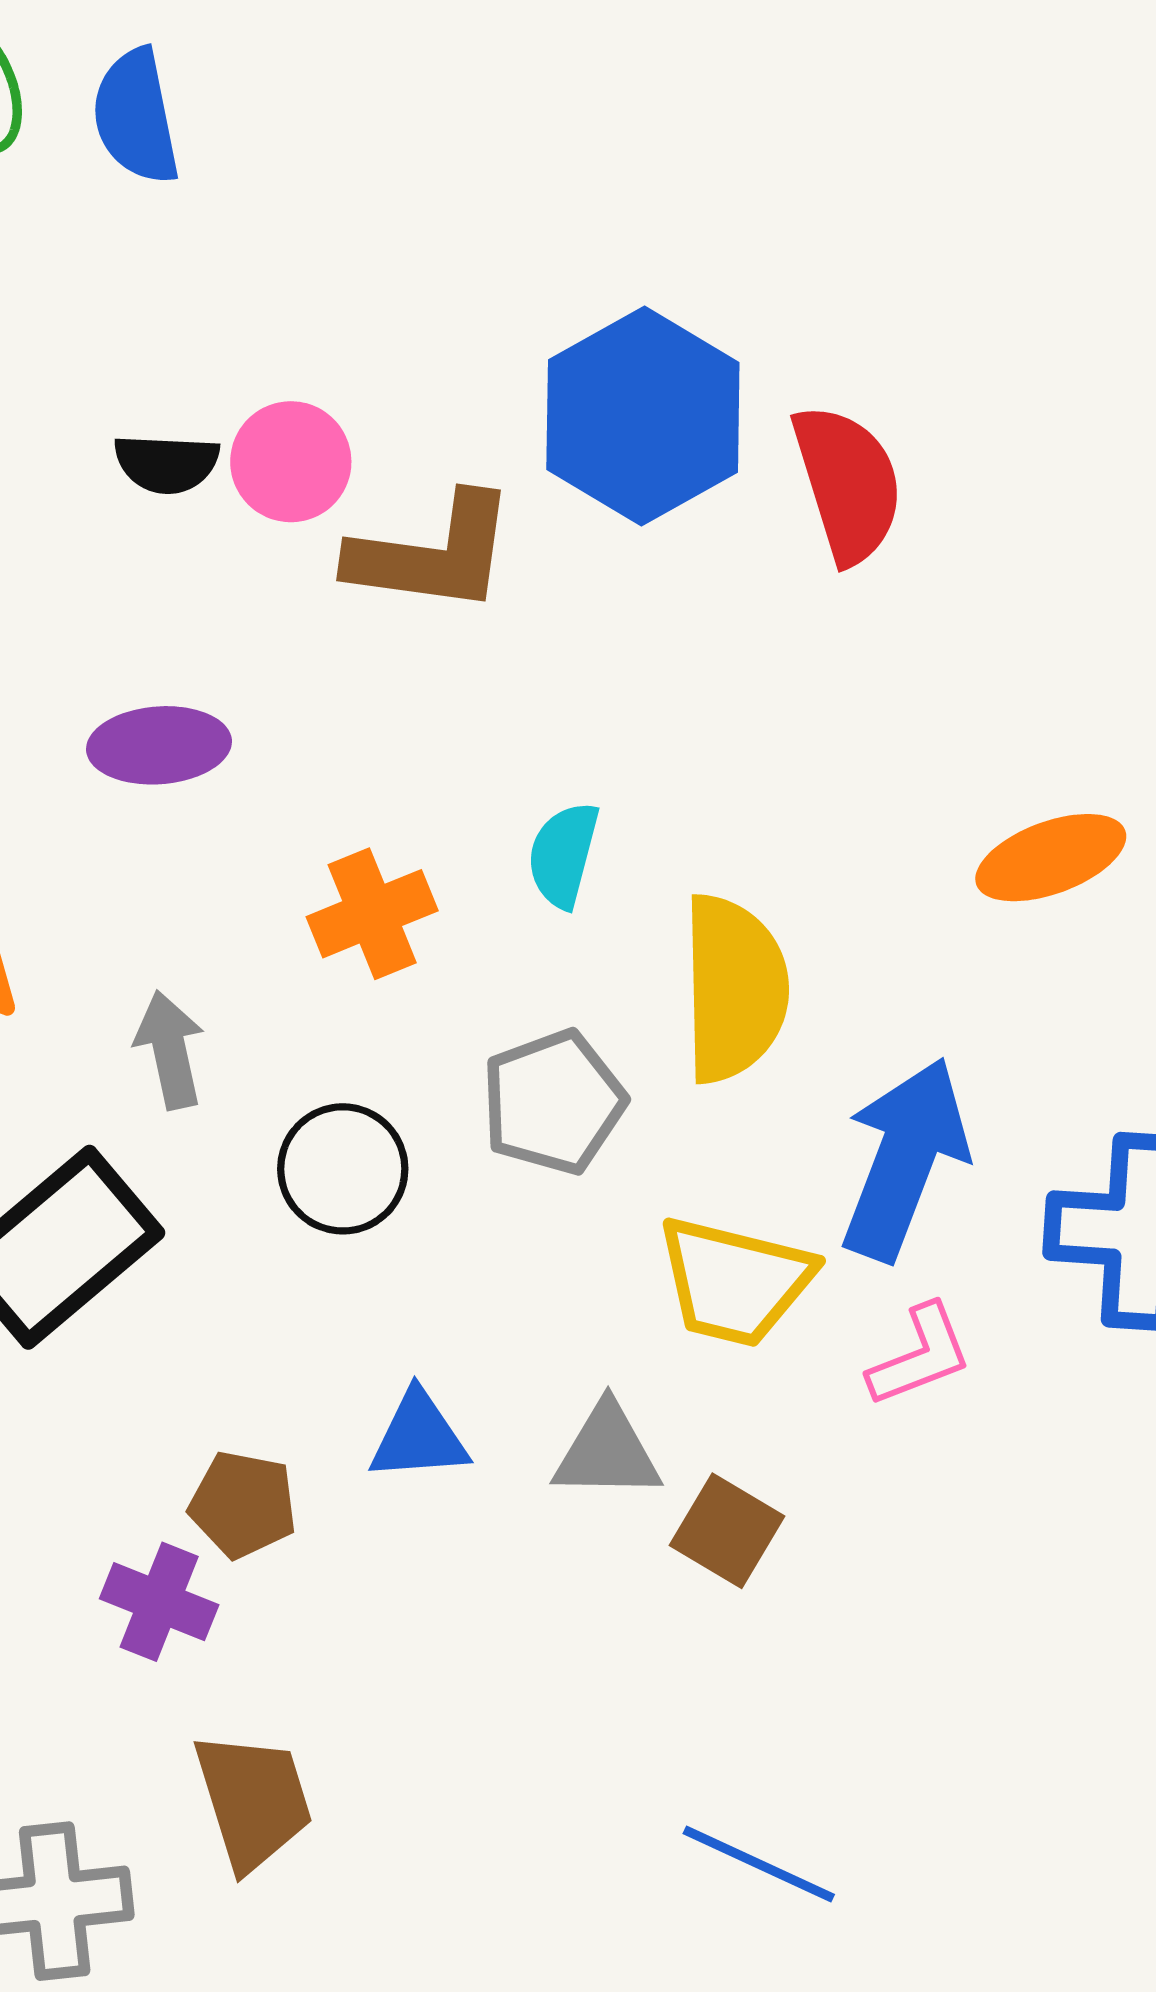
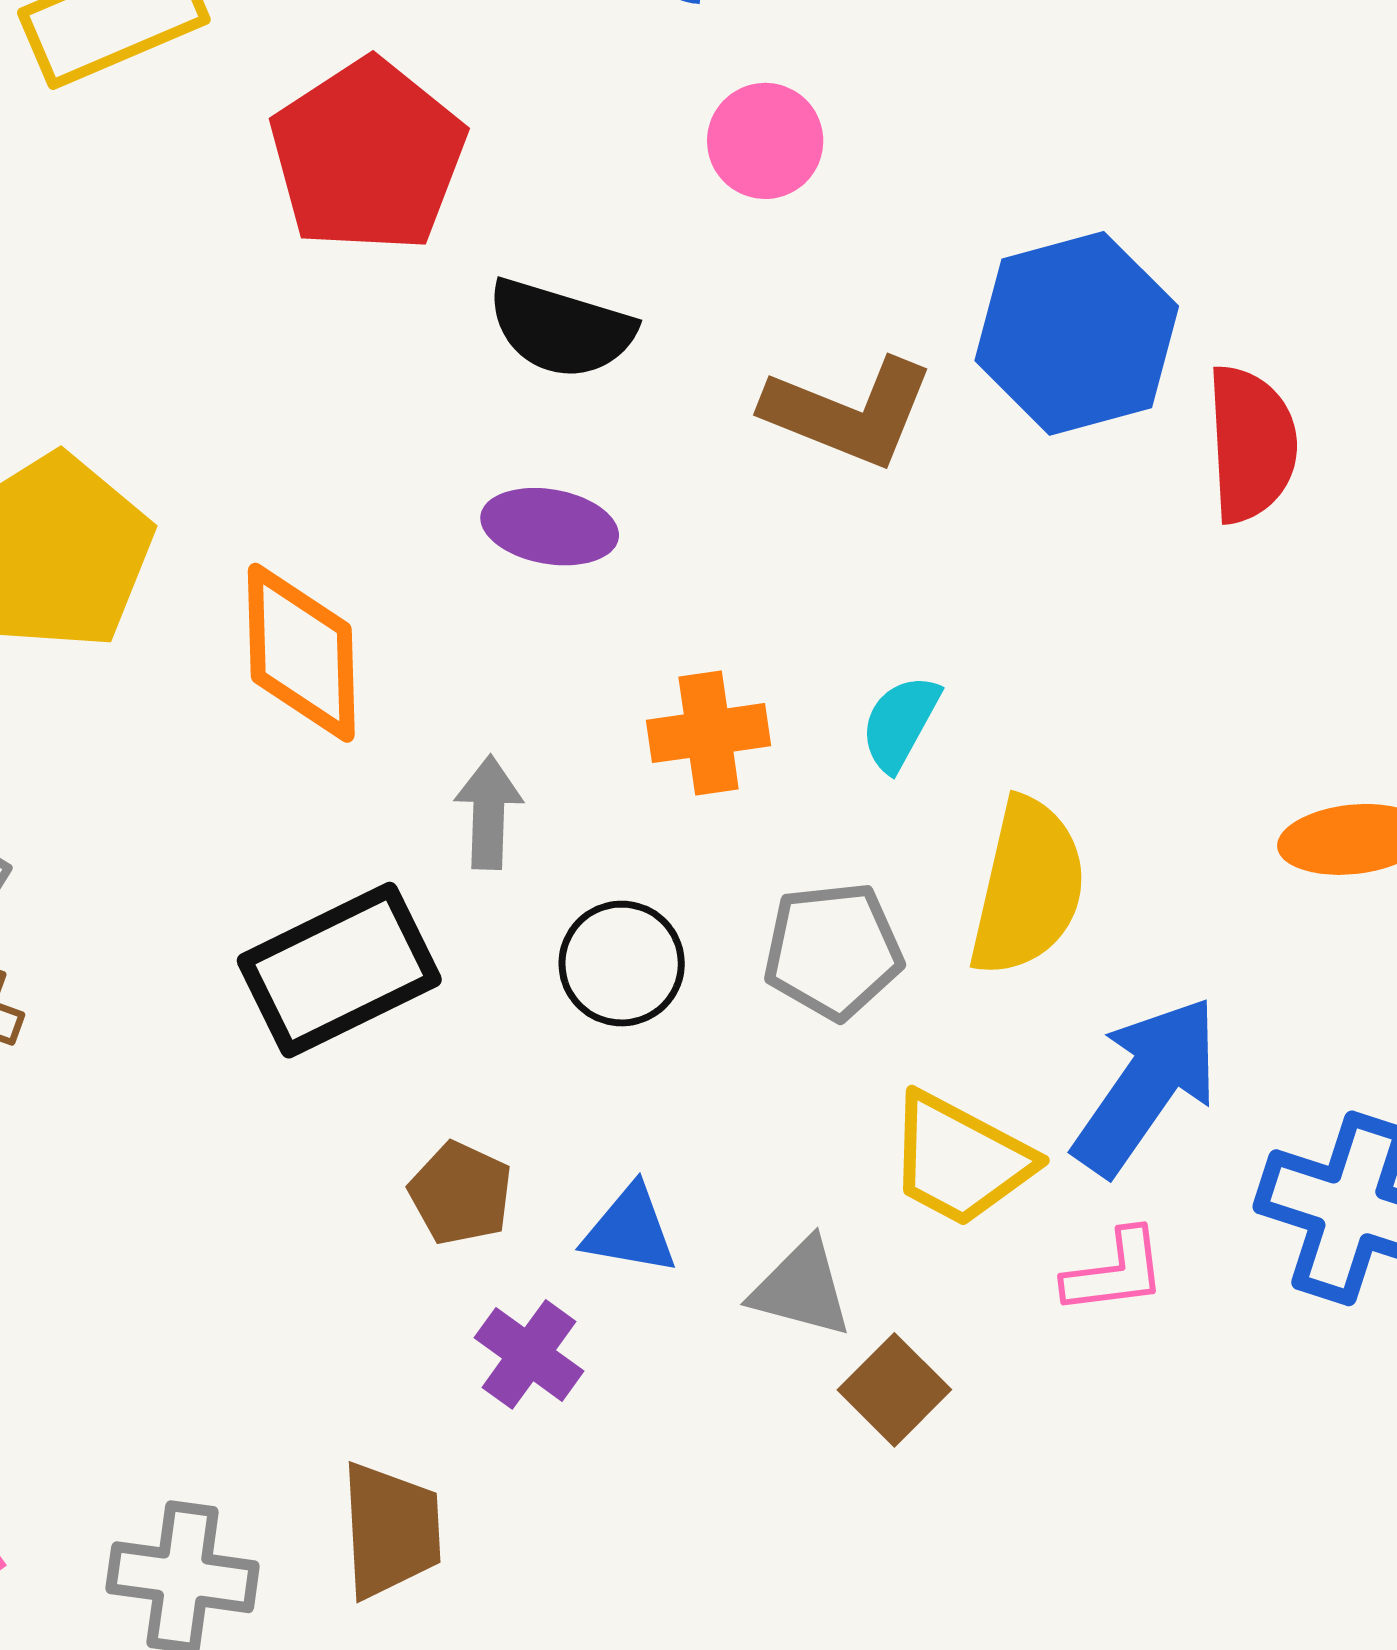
pink circle: (291, 462) -> (765, 141), moved
black semicircle: (167, 464) -> (561, 329), moved, size x1.5
brown pentagon: (243, 1505) -> (461, 1193), moved
purple cross: (159, 1602) -> (529, 1354), moved

